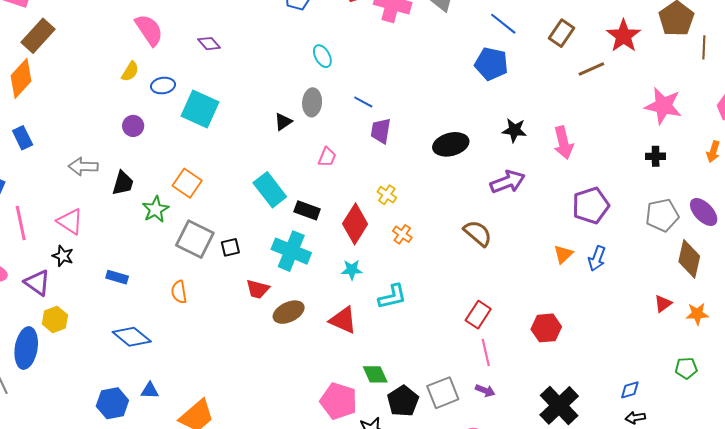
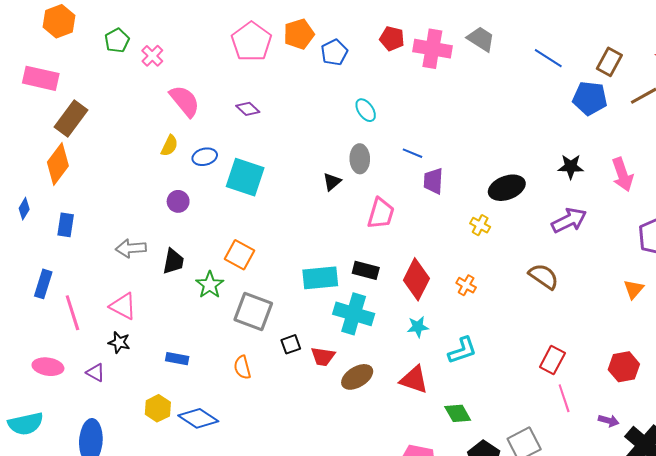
blue pentagon: (491, 64) -> (590, 98), moved
blue rectangle: (23, 138) -> (66, 225), turned 40
pink trapezoid: (327, 157) -> (381, 213), size x1.5
cyan rectangle: (270, 190) -> (320, 278), moved, turned -52
yellow cross: (387, 195) -> (480, 225), moved
black square: (230, 247) -> (291, 344), moved
purple triangle: (37, 283) -> (96, 373), size x0.7
yellow hexagon: (55, 320) -> (158, 408), moved
green diamond: (375, 374) -> (458, 413), moved
purple arrow: (485, 391) -> (609, 421), moved

